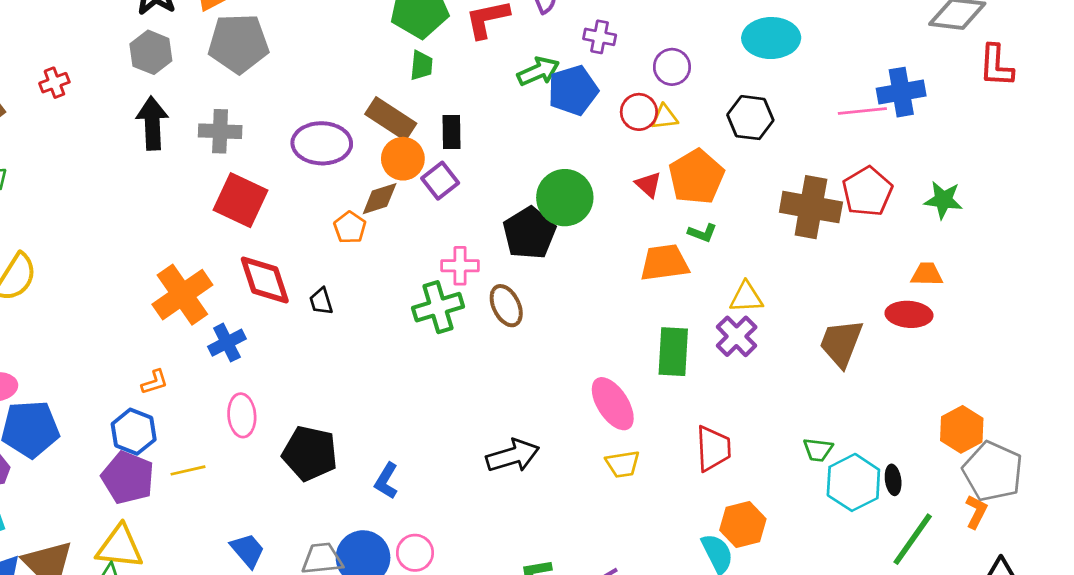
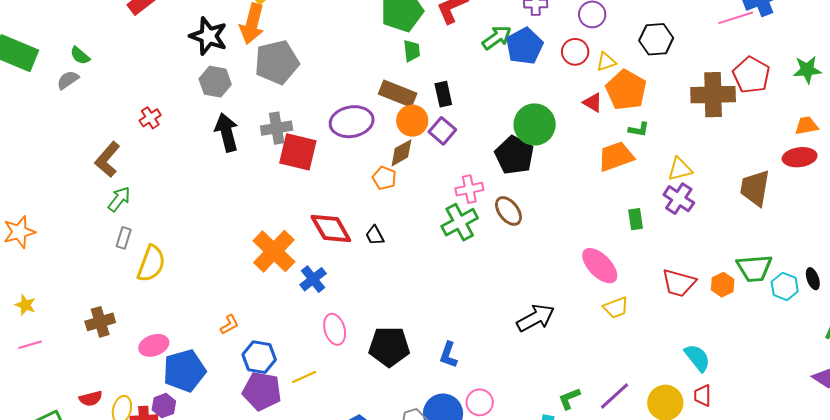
yellow triangle: (665, 117) -> (606, 62), moved
red square: (241, 200) -> (298, 152), moved
green rectangle: (673, 352) -> (636, 219), size x0.6
orange L-shape: (155, 382) -> (229, 325), moved
red trapezoid: (713, 448) -> (679, 283), turned 120
green trapezoid: (818, 450) -> (754, 268), size x1.6
cyan hexagon: (853, 482) -> (785, 286), size x0.7
orange hexagon: (743, 524) -> (723, 285), moved, size x0.7

